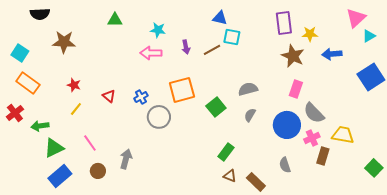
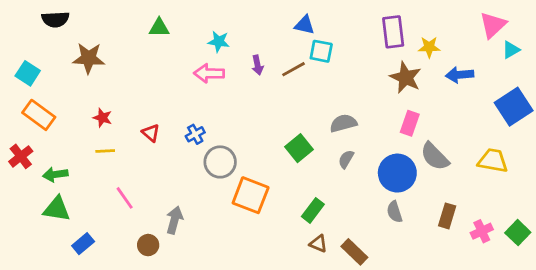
orange square: (182, 90) -> (251, 195), moved, turned 36
yellow line: (76, 109) -> (105, 151), turned 48
yellow trapezoid: (343, 135) -> (493, 161), moved
pink cross: (312, 138) -> (482, 231), moved
green triangle: (54, 148) -> (57, 209), moved, turned 35
gray semicircle: (285, 165) -> (395, 212), moved
brown circle: (98, 171) -> (148, 245), moved
blue rectangle: (60, 176) -> (83, 244), size x0.7

